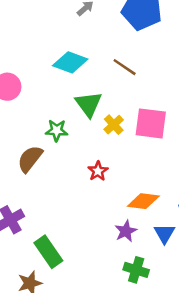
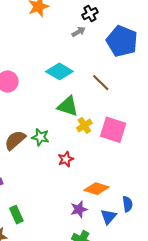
green triangle: (89, 104) -> (68, 106), turned -45
green star: (57, 130) -> (40, 137), moved
green rectangle: (48, 252) -> (16, 215), size x0.7

